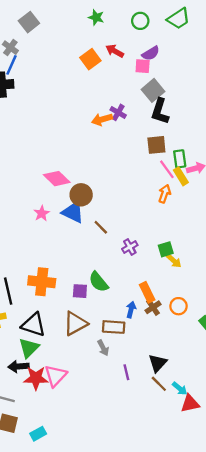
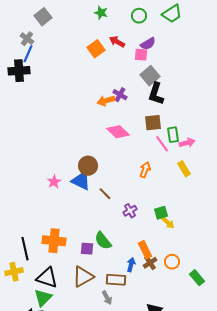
yellow rectangle: (181, 176) -> (184, 169), moved
pink diamond: (57, 179) -> (118, 132), moved
orange arrow: (165, 194) -> (145, 170), moved

